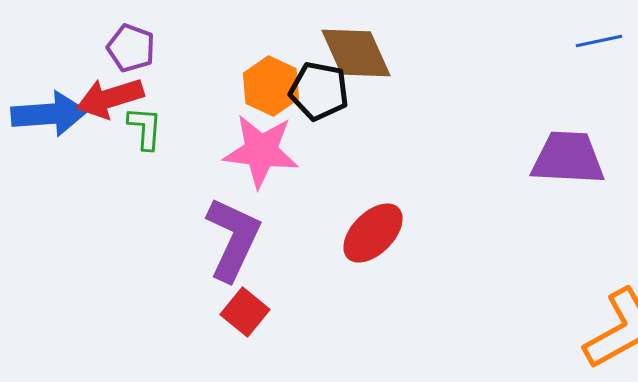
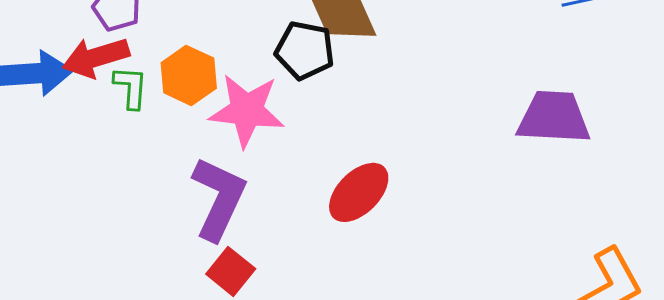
orange hexagon: (271, 86) -> (189, 75), moved

